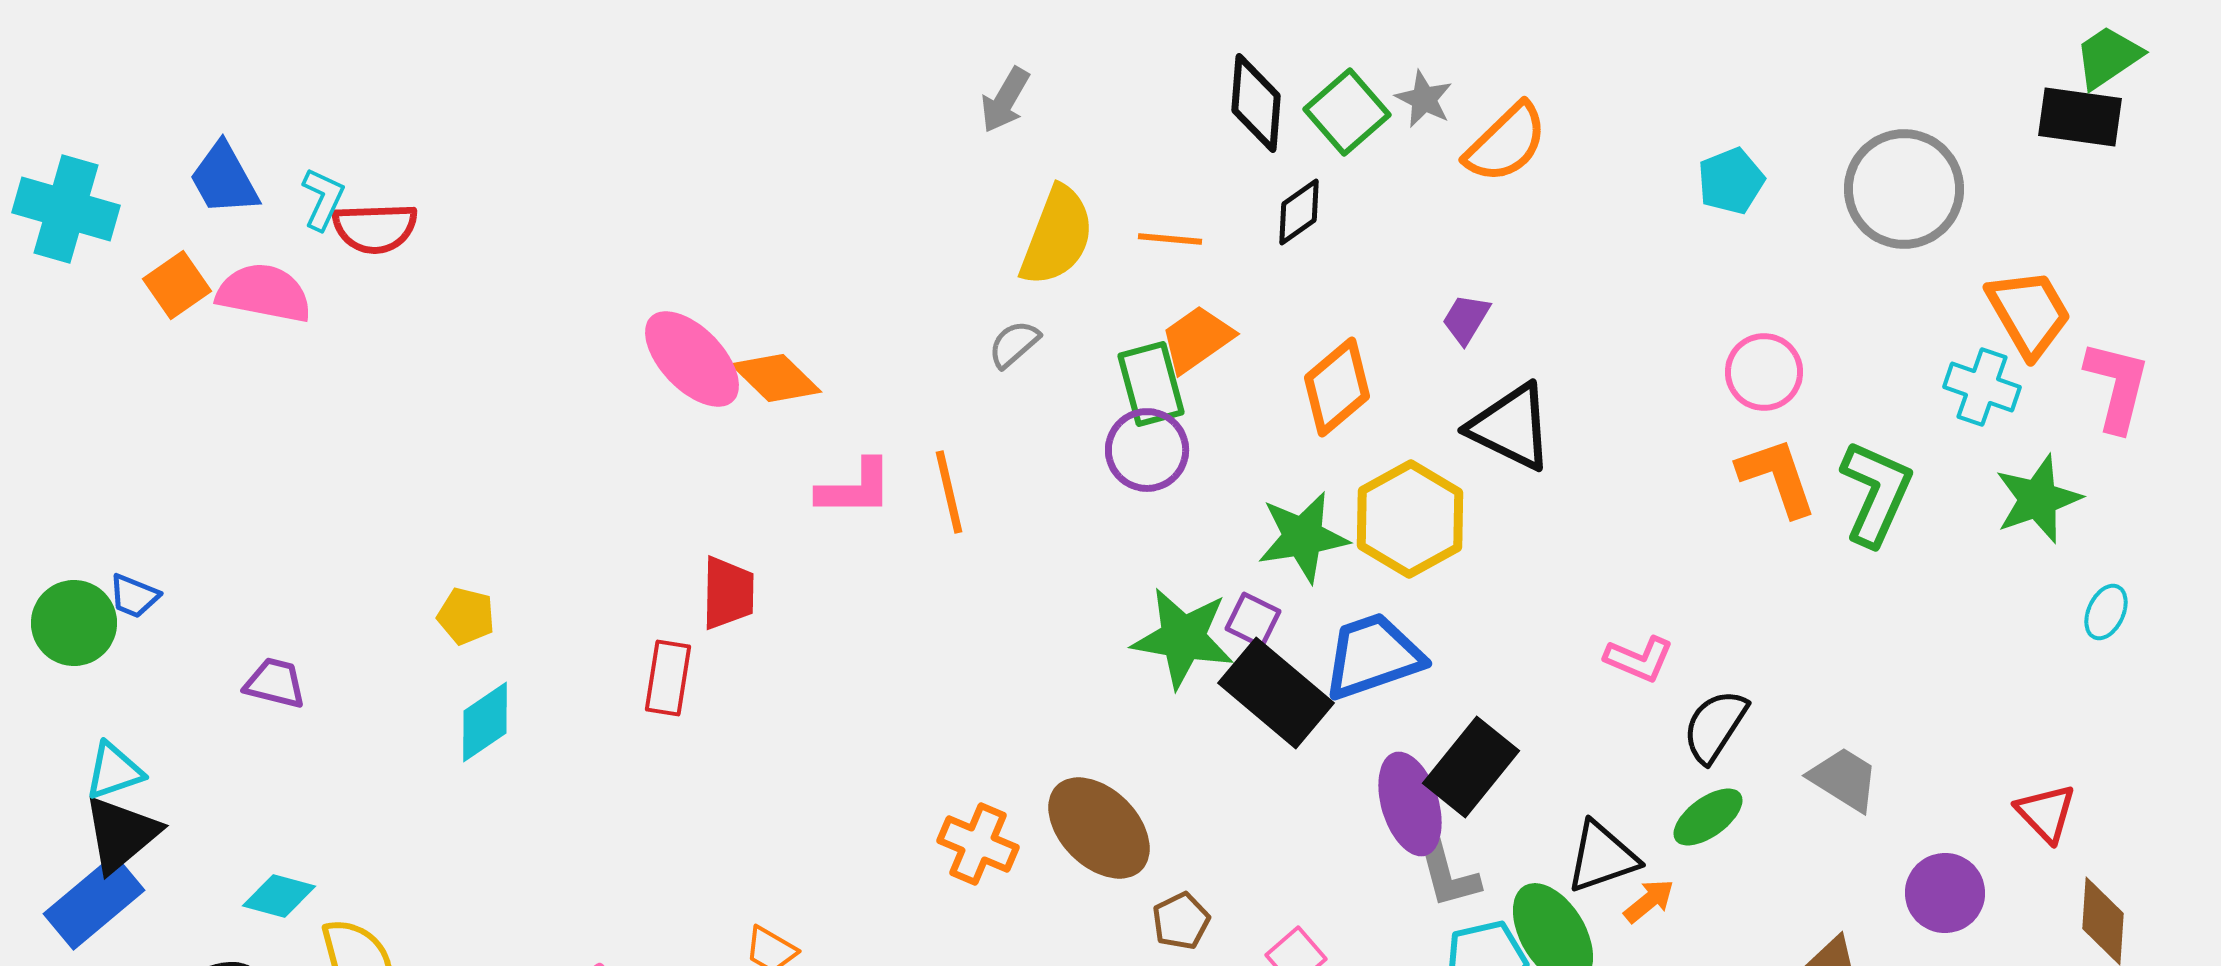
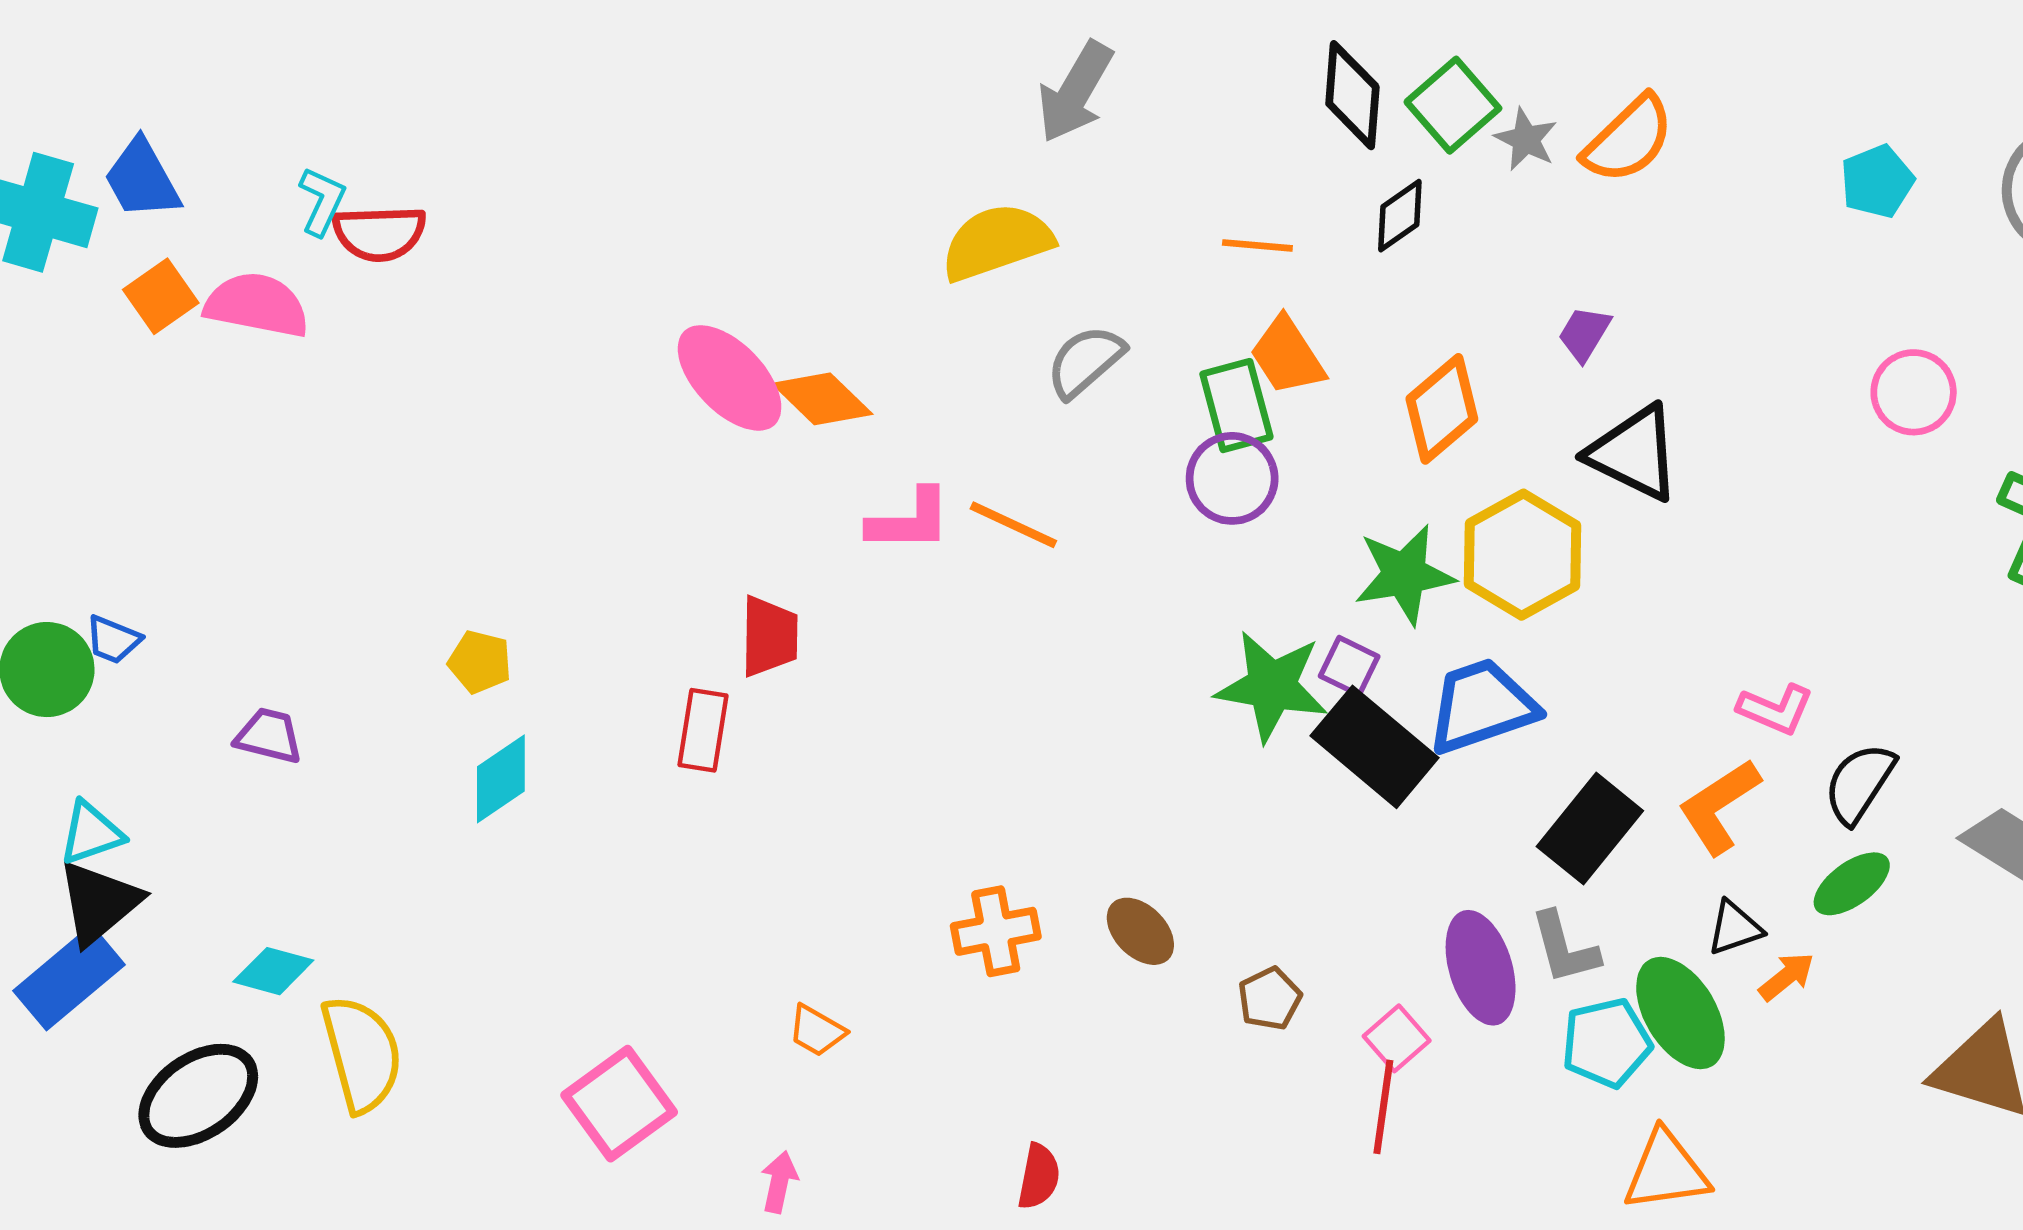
gray star: (1424, 99) -> (1526, 139), moved
gray arrow: (1005, 100) -> (1075, 92), size x1.4
blue trapezoid: (224, 179) -> (142, 179), moved
yellow semicircle: (1057, 236) -> (997, 242), moved, turned -130
orange trapezoid: (1197, 339) -> (1287, 356), turned -88
gray semicircle: (1014, 344) -> (1085, 361), size x1.4
orange L-shape: (1777, 477) -> (1719, 806), moved, turned -104
orange line: (949, 492) -> (1013, 525), turned -52
purple ellipse: (1410, 804) -> (1481, 968), moved
brown ellipse: (1099, 828) -> (1140, 931), moved, size x0.6
orange cross: (978, 844) -> (996, 931), moved, turned -34
black triangle: (1602, 857) -> (1735, 928), size x0.7

